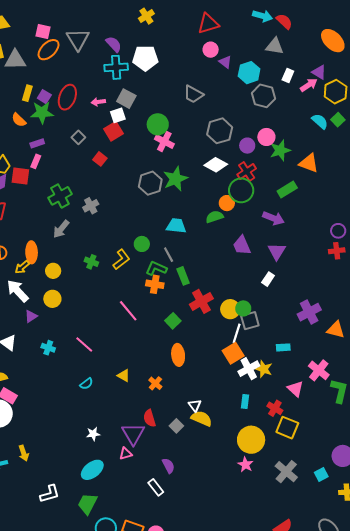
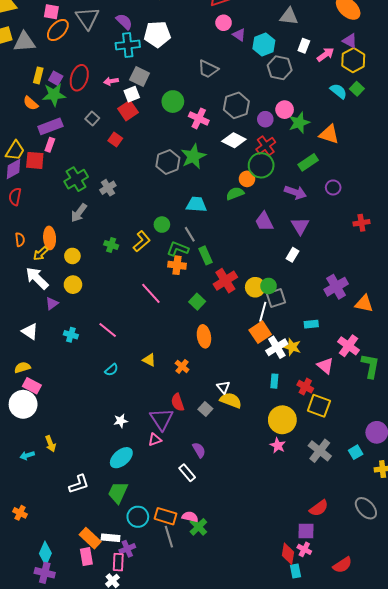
purple triangle: (319, 72) -> (350, 41), moved
pink cross: (164, 142) -> (199, 118), moved
purple rectangle: (37, 143) -> (50, 126), size x1.6
purple circle: (338, 231) -> (333, 187), moved

